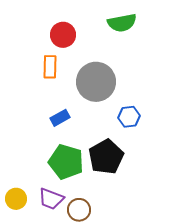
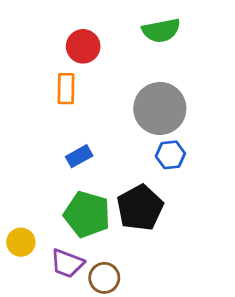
gray circle: (96, 82) -> (160, 109), moved
yellow circle: (16, 199) -> (21, 242), moved

